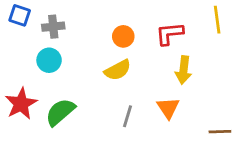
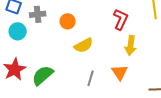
red L-shape: (170, 34) -> (121, 19), turned 120
orange circle: (123, 36) -> (68, 21), moved
cyan circle: (49, 60) -> (18, 31), moved

